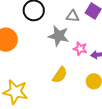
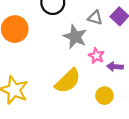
yellow semicircle: (60, 75) -> (68, 81), size x1.4

